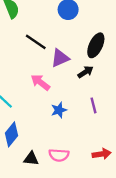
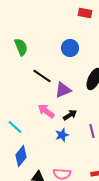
black arrow: (85, 72) -> (70, 115), moved

